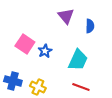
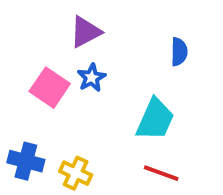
purple triangle: (66, 16) -> (86, 32), moved, turned 42
blue star: (45, 51) -> (92, 78), moved

